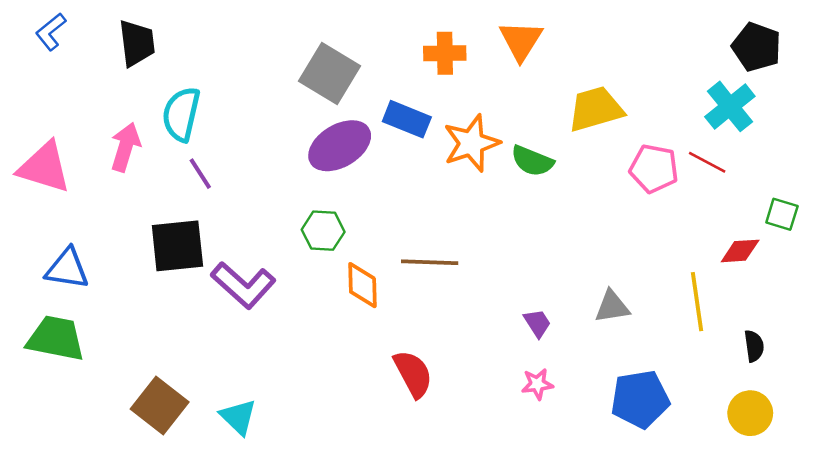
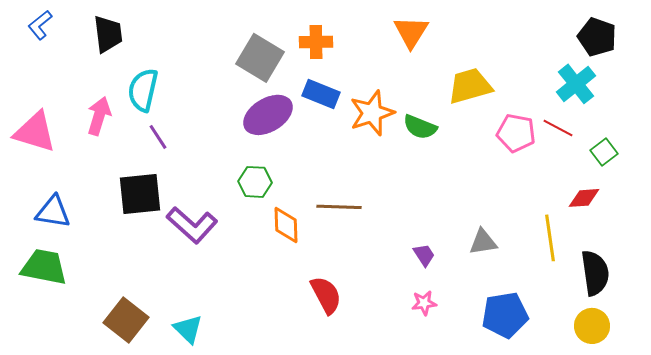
orange cross: (445, 53) -> (316, 42), moved
green square: (782, 214) -> (604, 152), moved, turned 36
black semicircle: (754, 346) -> (595, 273), size x1.8

